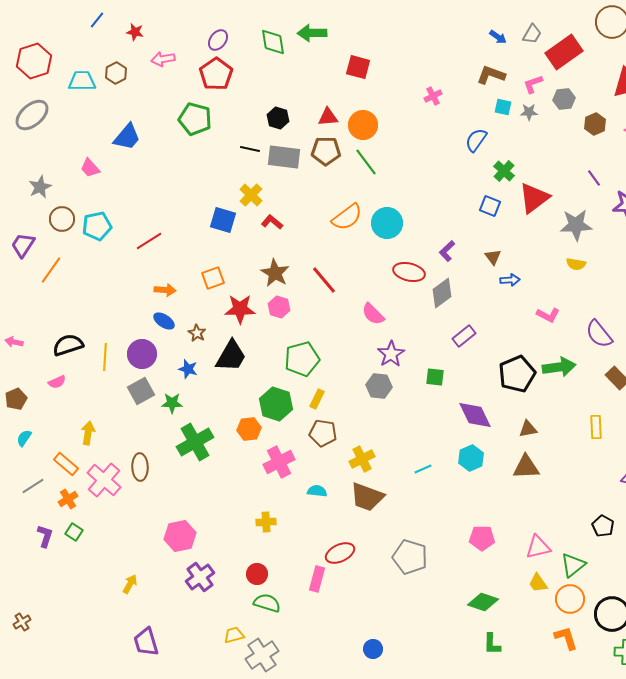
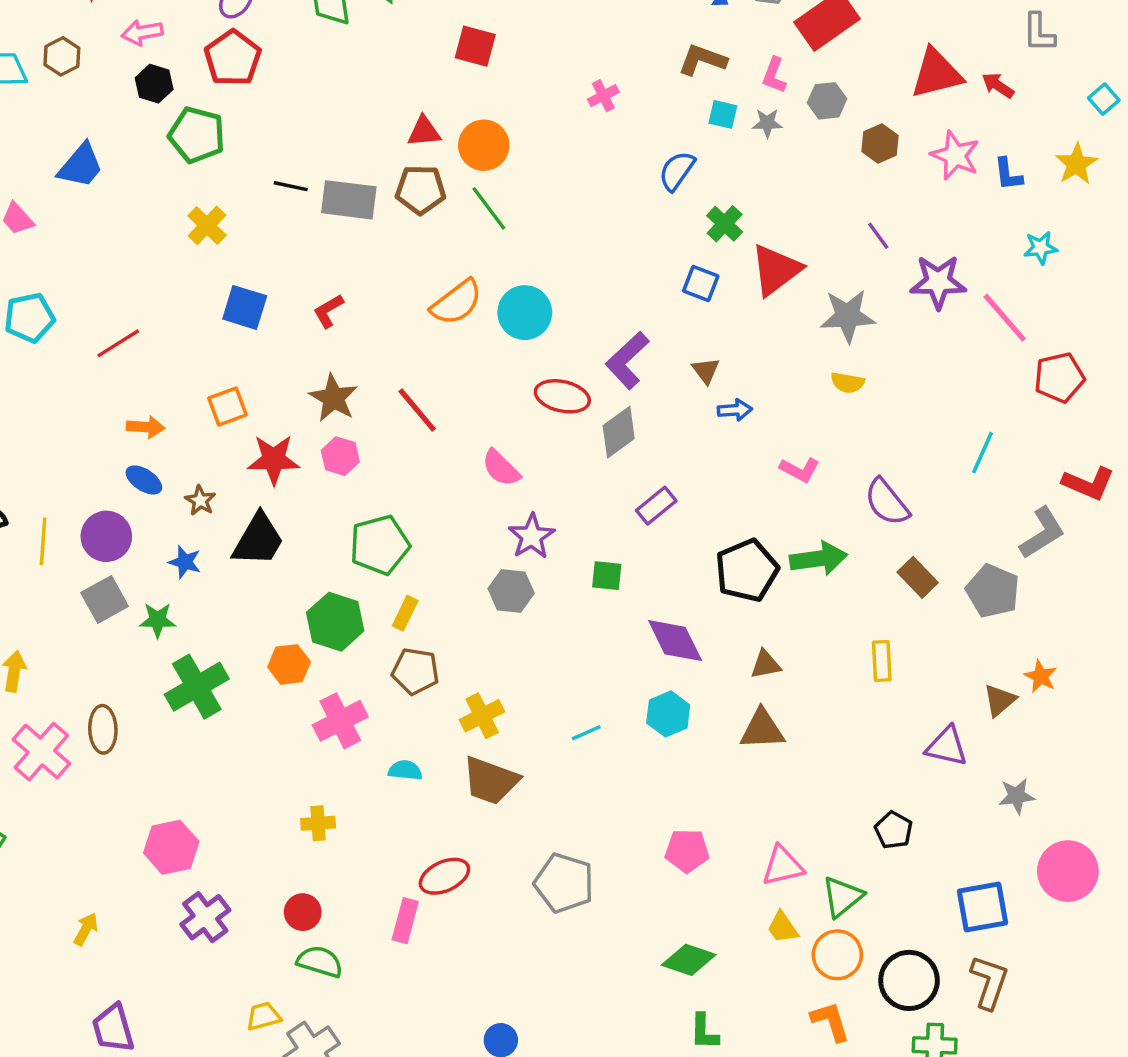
pink L-shape: (533, 84) -> (774, 75), turned -50
black hexagon: (278, 118) -> (154, 84), moved
yellow cross: (251, 195) -> (207, 225), moved
red L-shape: (272, 222) -> (328, 311), turned -70
purple L-shape: (447, 251) -> (627, 360), size x1.6

